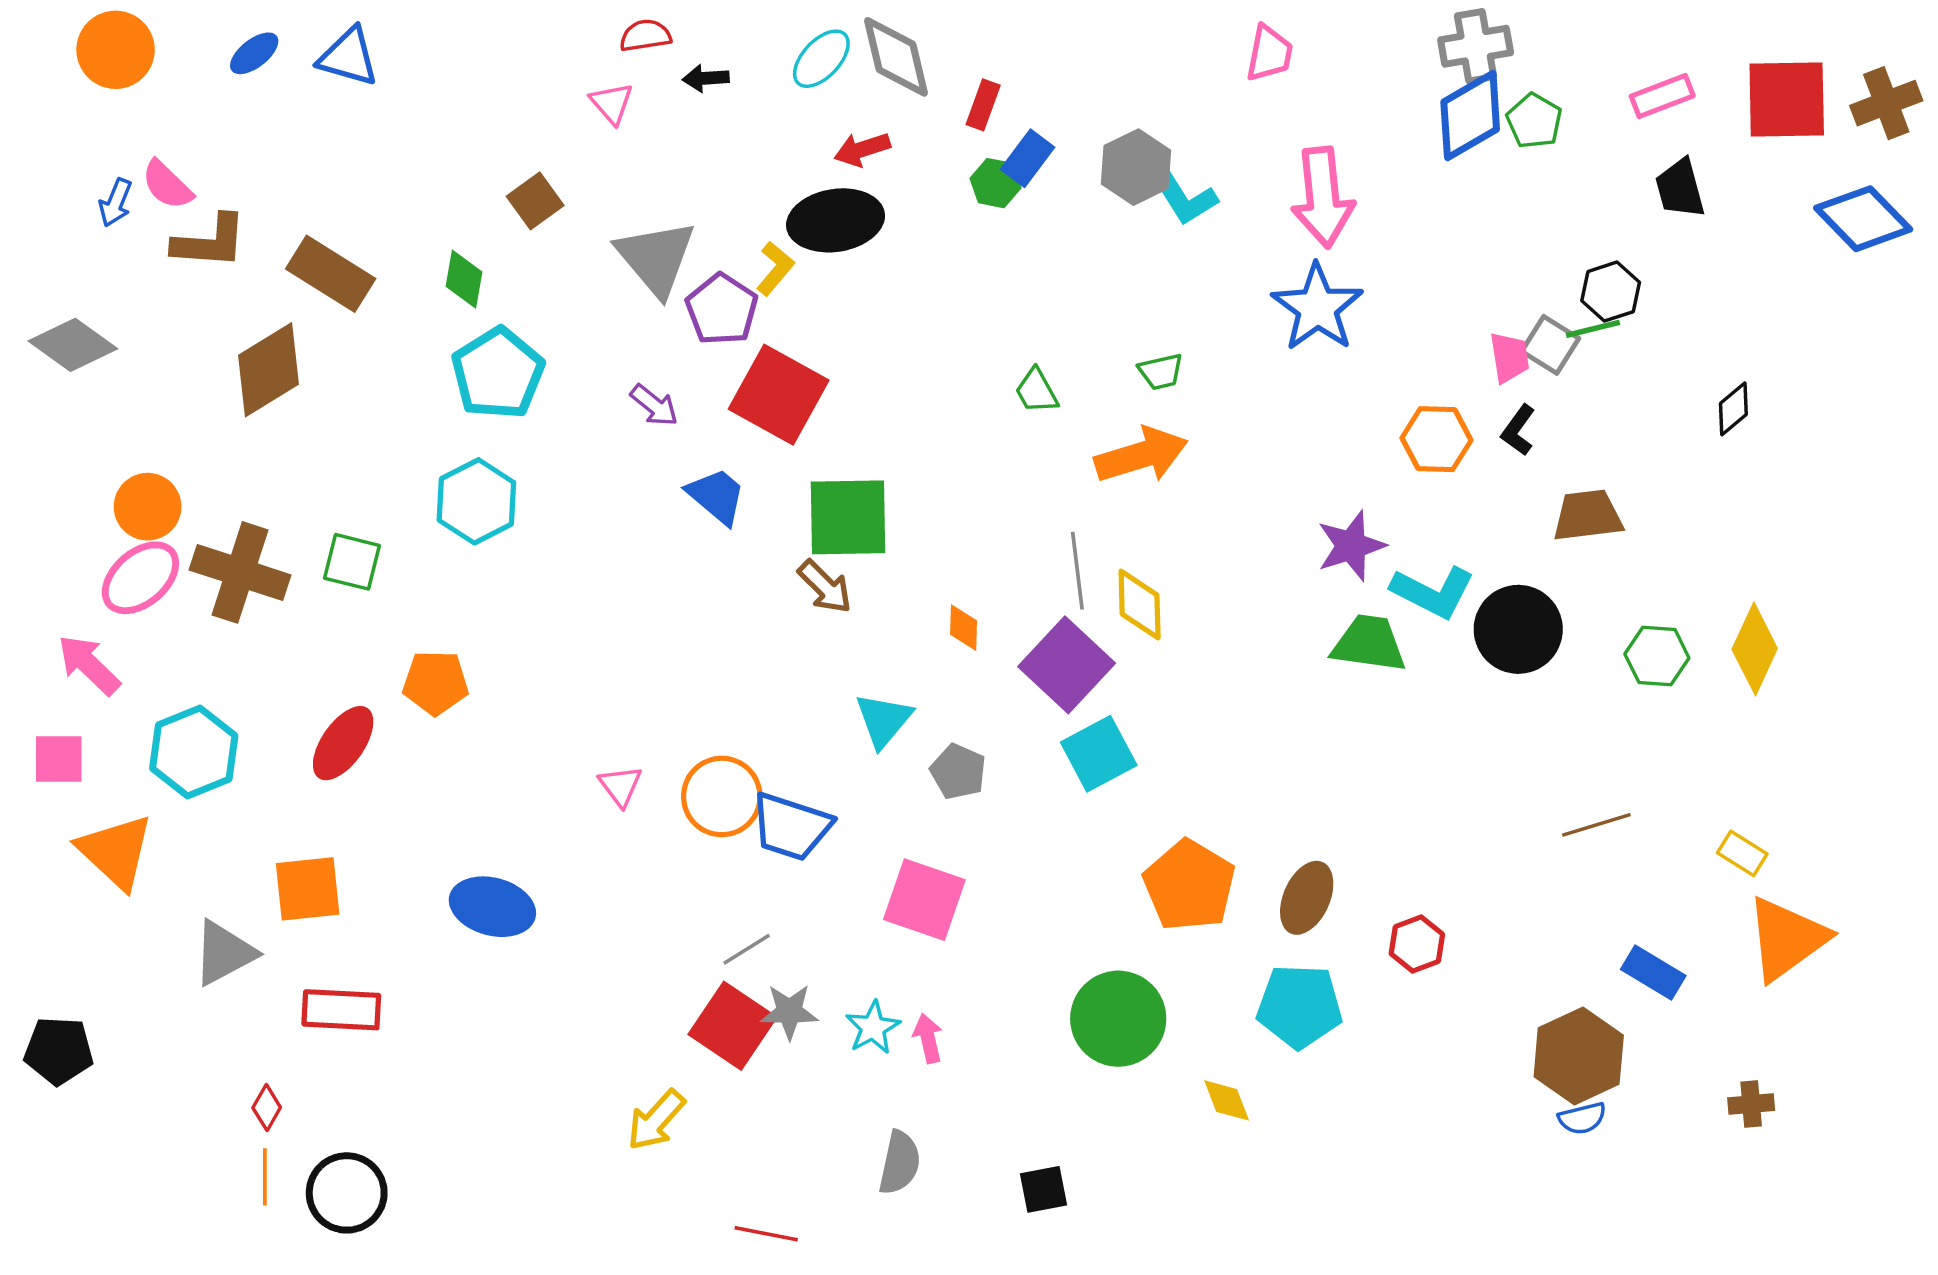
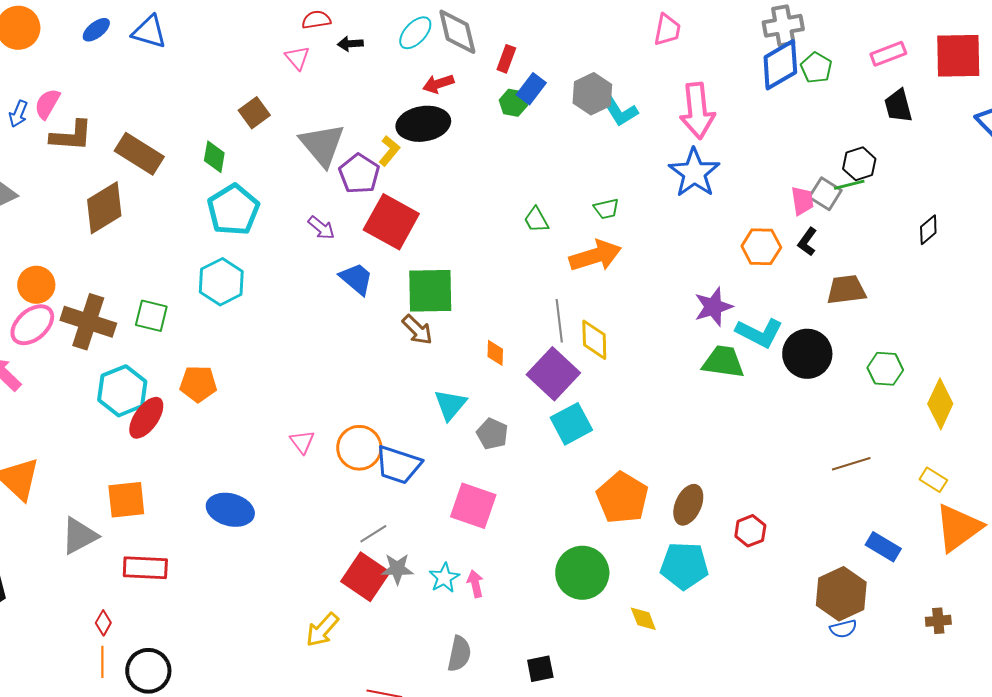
pink semicircle: (167, 185) -> (47, 104), turned 76
yellow diamond: (1755, 649) -> (940, 404), moved
cyan hexagon: (194, 752) -> (122, 391), moved

